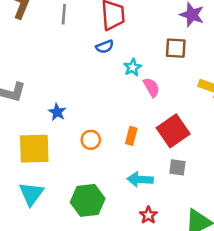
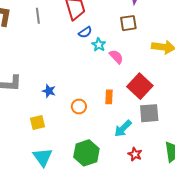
blue semicircle: (105, 47) -> (85, 32), moved
yellow square: (34, 149) -> (38, 123), size x0.6
gray square: (177, 167) -> (149, 113), size x1.5
cyan arrow: (140, 179) -> (123, 128), turned -36

